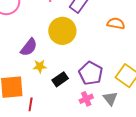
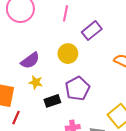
yellow circle: (62, 31) -> (68, 54), size x0.7
purple pentagon: (91, 73) -> (77, 89), moved

